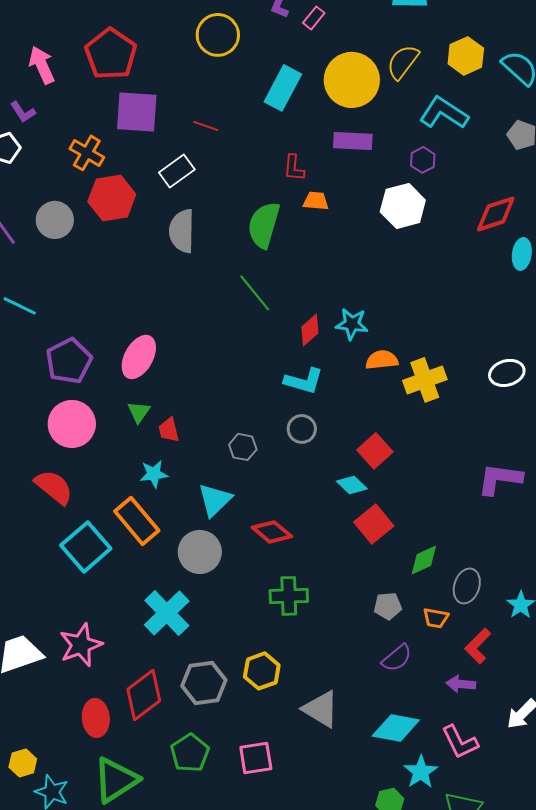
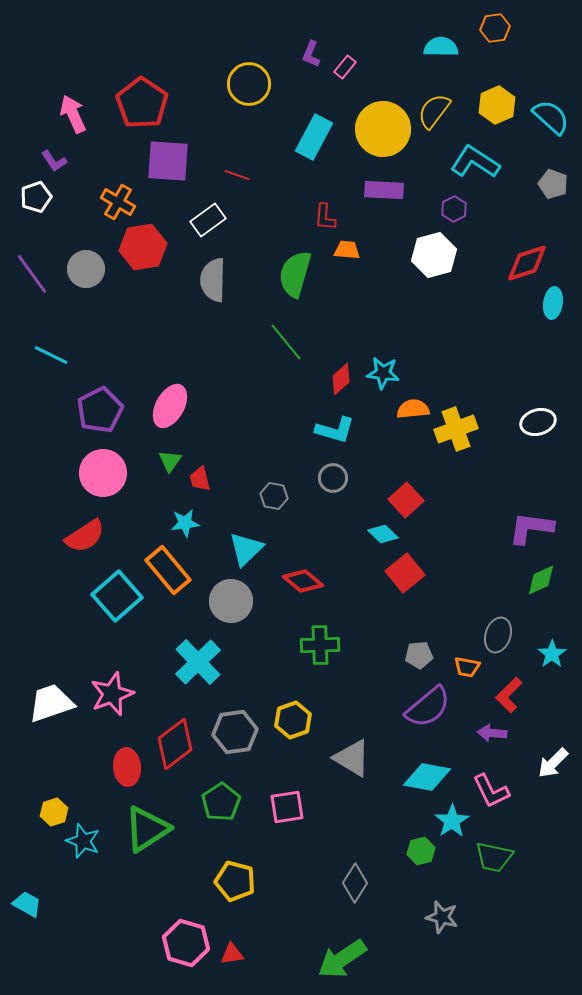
red semicircle: (54, 487) -> (85, 536), turned 108
green diamond: (424, 560) -> (541, 580), moved
purple semicircle: (397, 658) -> (428, 707), size x1.5

